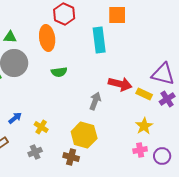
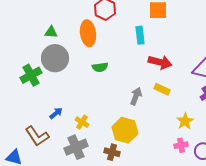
cyan rectangle: (99, 40) -> (140, 35), size x0.7
red arrow: (120, 84) -> (160, 62), moved
yellow rectangle: (144, 94) -> (162, 89), moved
gray cross: (35, 152) -> (76, 147), size x1.6

